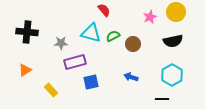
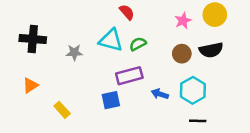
brown circle: (133, 44) -> (182, 54), moved
purple rectangle: (75, 62) -> (129, 76), moved
cyan hexagon: (172, 75) -> (193, 90), moved

